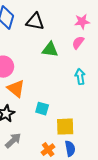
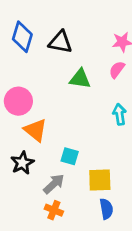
gray arrow: (13, 141) -> (54, 184), moved
orange cross: (48, 150) -> (54, 210), moved, turned -32

